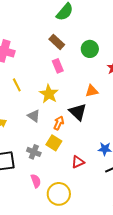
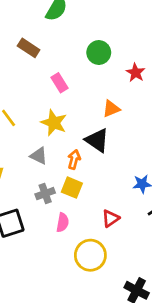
brown rectangle: (57, 42) -> (29, 48), moved
gray cross: (34, 152) -> (45, 194), moved, turned -32
red triangle: (78, 162) -> (110, 218), moved
pink semicircle: (36, 181) -> (63, 222), moved, turned 40

